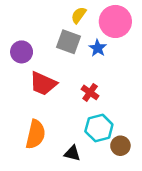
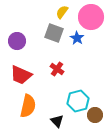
red trapezoid: (43, 84) -> (21, 75), moved
red cross: (90, 92) -> (57, 69), moved
black triangle: (72, 153) -> (57, 121), turned 32

